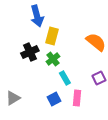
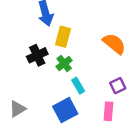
pink rectangle: (77, 98) -> (108, 111), moved
blue square: (54, 99) -> (65, 110), size x1.5

